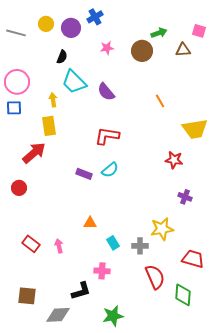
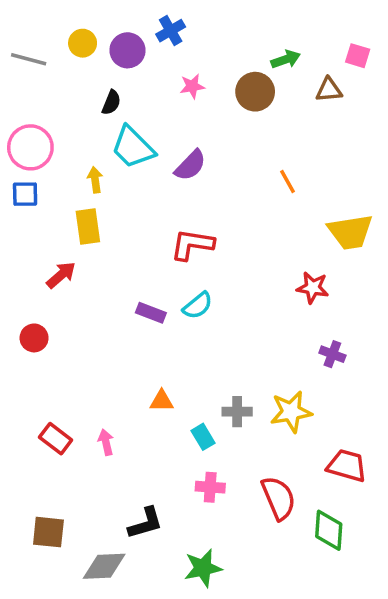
purple semicircle: (106, 92) -> (190, 165), turned -96
red arrow: (34, 153) -> (61, 275), size x0.7
gray cross: (140, 246) -> (237, 412), moved
pink cross: (102, 271) -> (210, 487), moved

